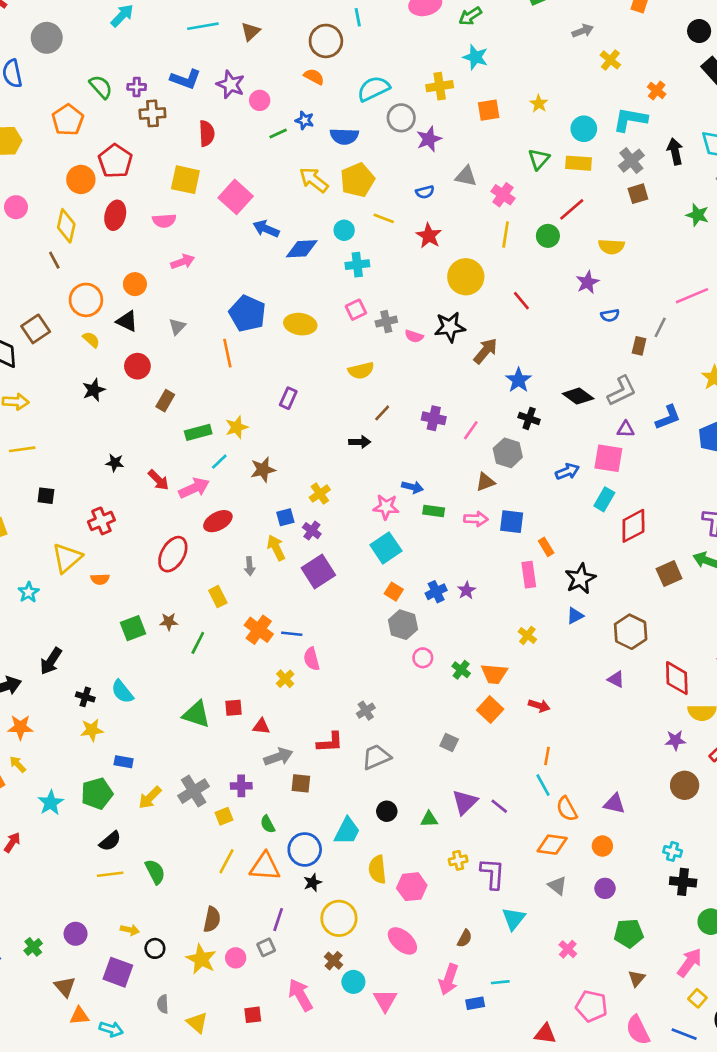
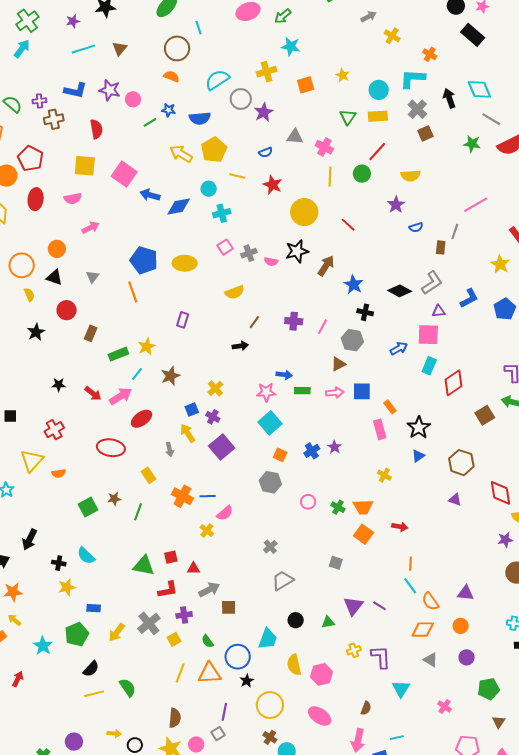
yellow semicircle: (91, 340) -> (29, 295), turned 32
red ellipse: (173, 554) -> (111, 448), turned 76
gray hexagon: (403, 625) -> (270, 482), moved
pink semicircle: (312, 659) -> (225, 513), turned -108
red L-shape: (330, 742) -> (168, 590), moved

